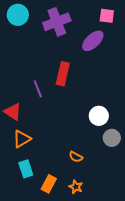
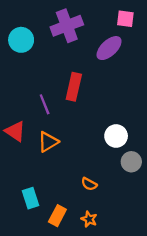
cyan circle: (18, 15) -> (21, 40), moved
orange triangle: (22, 139) -> (48, 142), moved

